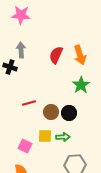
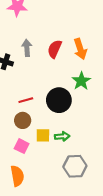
gray arrow: (21, 50) -> (27, 48), moved
brown circle: (51, 112) -> (23, 120), moved
black circle: (69, 113) -> (59, 100), moved, size x1.5

